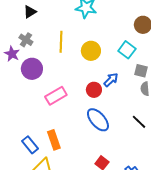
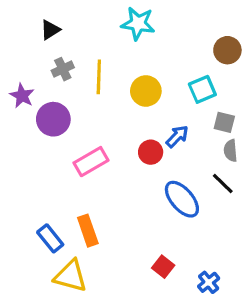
gray cross: (26, 40) -> (63, 69), moved, turned 32
cyan square: (127, 50) -> (202, 89), turned 30
blue ellipse: (98, 120) -> (182, 199), moved
black line: (139, 122) -> (223, 184), moved

